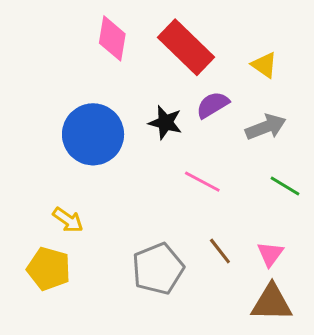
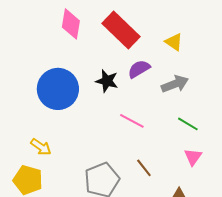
pink triangle: (270, 254) -> (193, 157), moved

